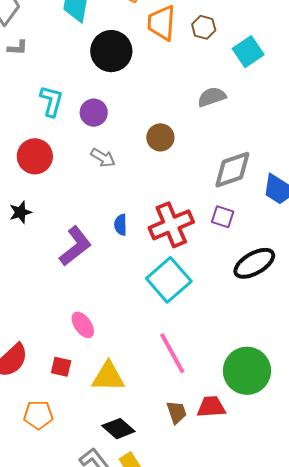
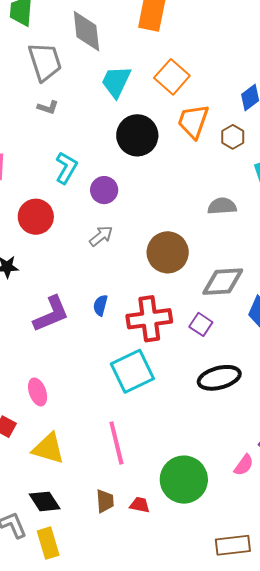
brown circle: (160, 137) -> (168, 252), moved, size x1.5
gray arrow: (103, 158) -> (101, 236), turned -85
red trapezoid: (211, 407) -> (140, 505), size x0.7

